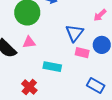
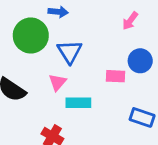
blue triangle: (74, 33) -> (70, 52), moved
pink triangle: (29, 42) -> (57, 82), moved, turned -32

